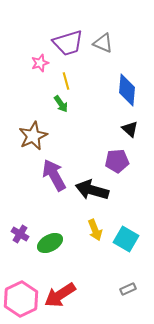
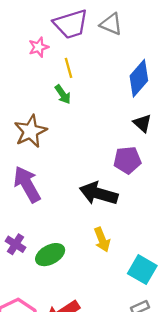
blue diamond: (127, 90) -> (139, 78), turned 36
purple arrow: (54, 175) -> (27, 184), moved
cyan square: (126, 239) -> (142, 270), moved

